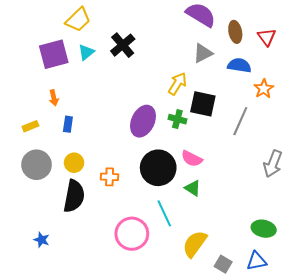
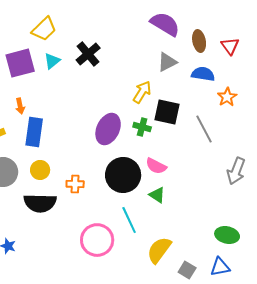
gray line: (240, 121) -> (204, 129), turned -52
blue rectangle: (68, 124) -> (34, 132), size x1.8
black semicircle: (74, 196) -> (40, 203), turned 80

